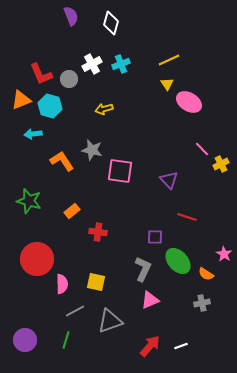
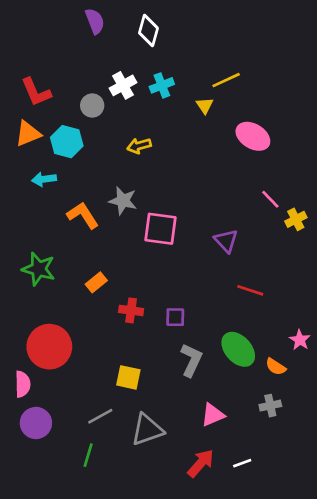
red L-shape: (41, 74) -> (36, 92), moved
yellow triangle: (167, 84) -> (205, 106), moved
purple square: (155, 237) -> (175, 317), moved
pink semicircle: (62, 284) -> (23, 384), moved
pink triangle: (150, 300) -> (213, 415), moved
purple circle: (25, 340) -> (36, 423), moved

